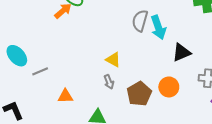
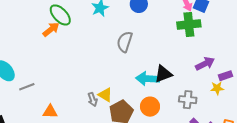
cyan arrow: (158, 27) -> (148, 79), moved, turned 110
yellow triangle: (113, 60) -> (105, 95), moved

